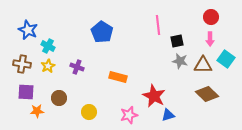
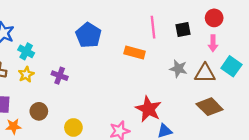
black square: (177, 41) -> (183, 29), moved
orange rectangle: (118, 77) -> (135, 53), moved

